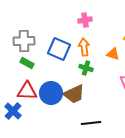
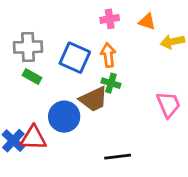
orange triangle: (113, 54) -> (147, 22), moved
red triangle: (27, 91) -> (33, 138), moved
brown trapezoid: (74, 94) -> (94, 99), moved

